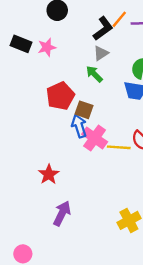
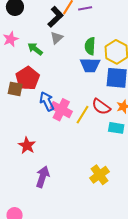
green arrow: (94, 74) -> (35, 49), moved
brown square: (84, 110) -> (15, 89), moved
yellow line: (119, 147) -> (83, 115), turned -54

